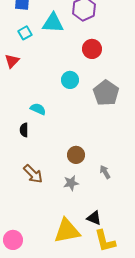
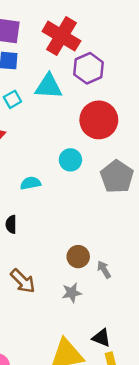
red circle: (92, 49) -> (99, 120), size x1.5
cyan semicircle: (38, 109) -> (30, 183), moved, turned -35
gray arrow: (105, 172) -> (104, 269), moved

